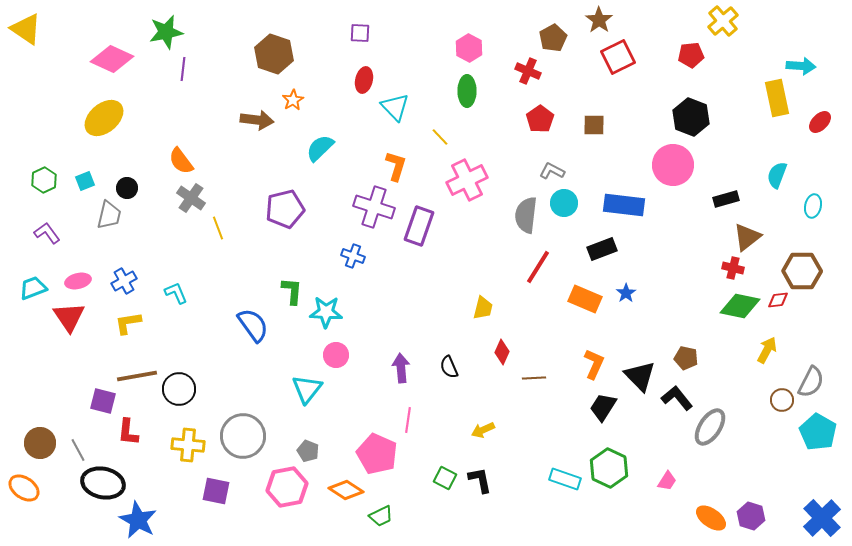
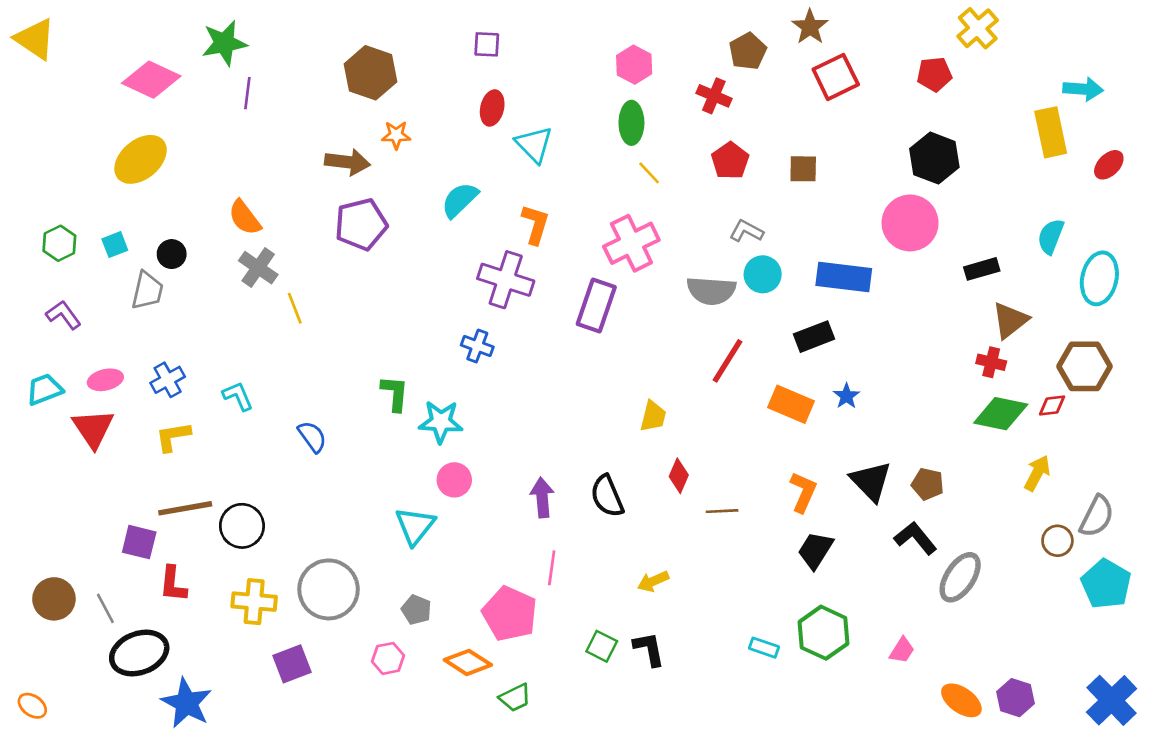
orange star: (293, 100) -> (396, 135), turned 30
yellow line: (440, 137) -> (649, 173), moved
cyan semicircle: (320, 148) -> (460, 200), moved
cyan ellipse: (813, 206) -> (1099, 278), size x1.6
purple pentagon: (285, 209) -> (361, 224), moved
gray semicircle: (526, 215) -> (711, 291), turned -93
purple rectangle: (419, 226) -> (596, 305), moved
blue semicircle: (253, 325) -> (312, 437), moved, size x0.7
black semicircle: (449, 367) -> (607, 496), size x1.4
black triangle: (640, 376) -> (871, 481), moved
cyan rectangle: (565, 479) -> (764, 648), size x0.7
black ellipse: (103, 483) -> (139, 653), turned -33
pink hexagon: (287, 487) -> (388, 658), size x0.6
orange ellipse: (24, 488) -> (32, 706), moved, size x0.7
purple square: (216, 491) -> (292, 664), turned -32

